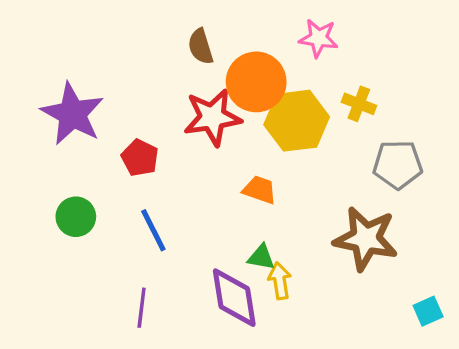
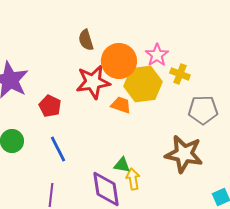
pink star: (318, 38) -> (157, 55), moved, turned 30
orange trapezoid: (260, 190) -> (121, 105), moved

